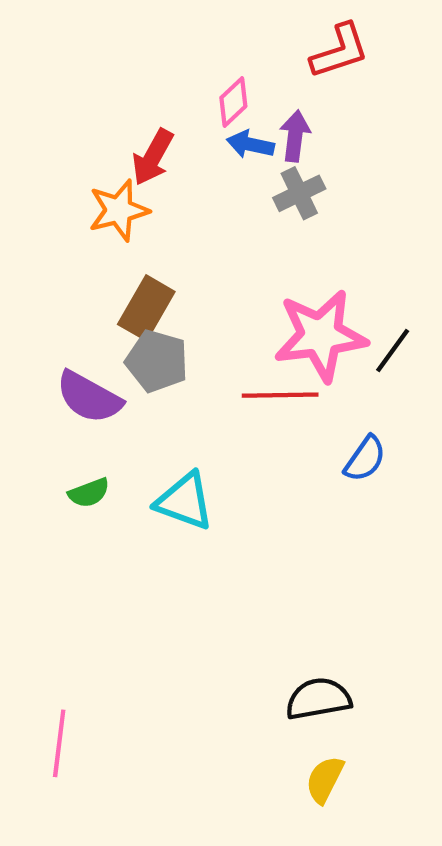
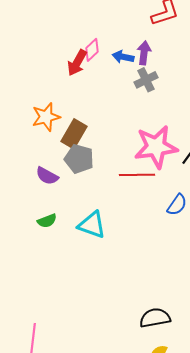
pink diamond: (233, 102) -> (92, 50), moved
orange star: (119, 210) -> (46, 117), moved
purple semicircle: (89, 397) -> (47, 176), size x0.7

